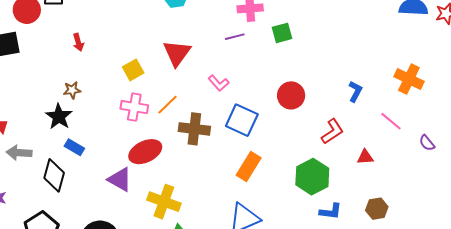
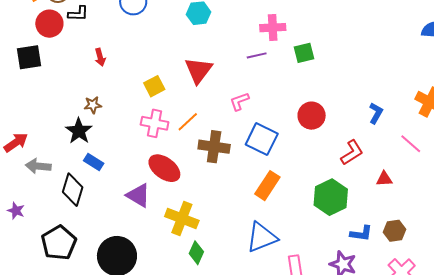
pink L-shape: (219, 83) -> (239, 101), turned 110
red ellipse: (145, 152) -> (164, 168), turned 60
blue L-shape: (331, 211) -> (361, 233), moved

